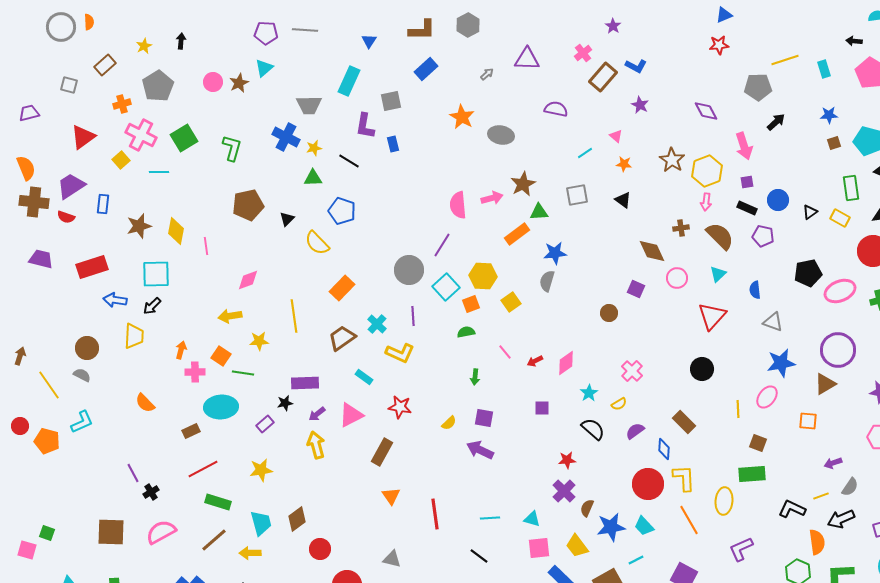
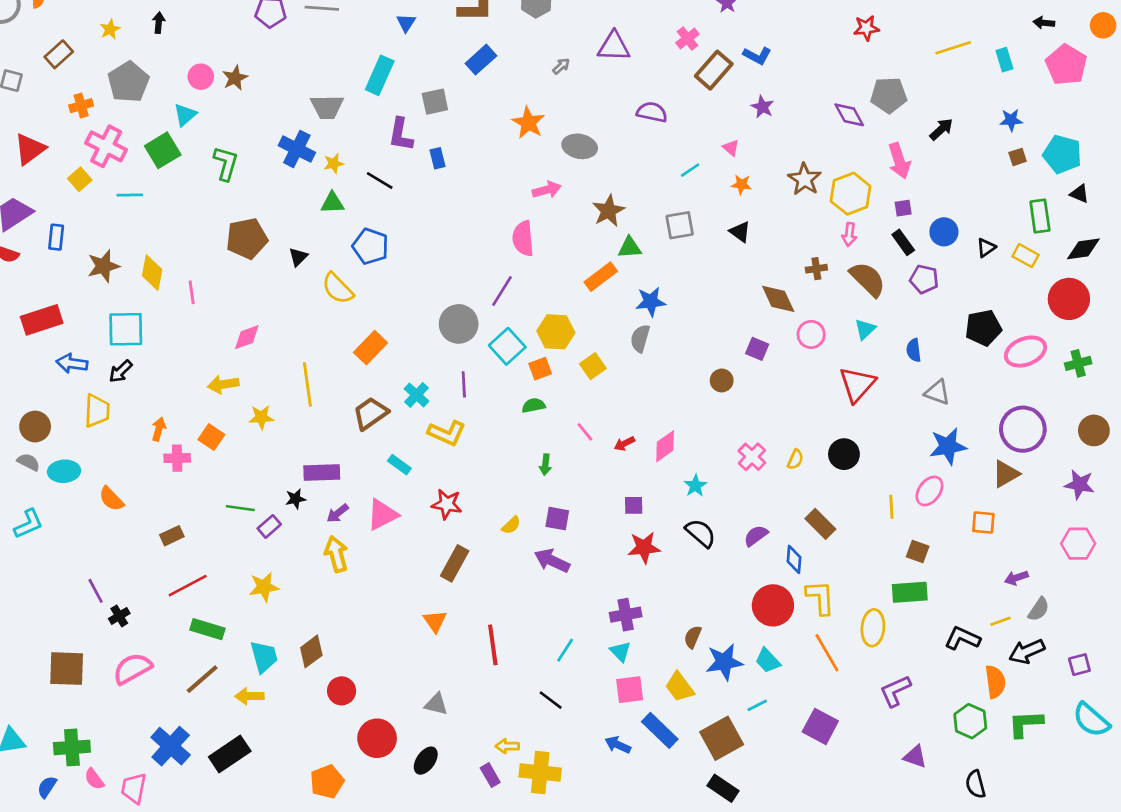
cyan triangle: (264, 68) -> (185, 115), moved
gray pentagon: (758, 87) -> (889, 95), moved
pink arrow: (492, 198) -> (547, 190), moved
black rectangle: (747, 208) -> (903, 242), turned 30
green line: (243, 373) -> (240, 508), moved
yellow semicircle: (619, 404) -> (795, 459), moved, turned -35
cyan ellipse: (221, 407) -> (64, 471), moved, size x0.7
brown rectangle: (382, 452) -> (455, 563), moved
red star: (567, 460) -> (644, 548), moved, size x1.4
purple cross: (564, 491) -> (626, 615), moved, turned 35
cyan line: (490, 518) -> (565, 650), turned -54
cyan triangle: (532, 519) -> (620, 651), turned 30

